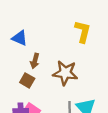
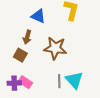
blue triangle: (20, 38) -> (38, 16), moved

